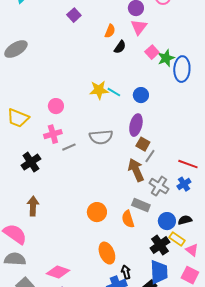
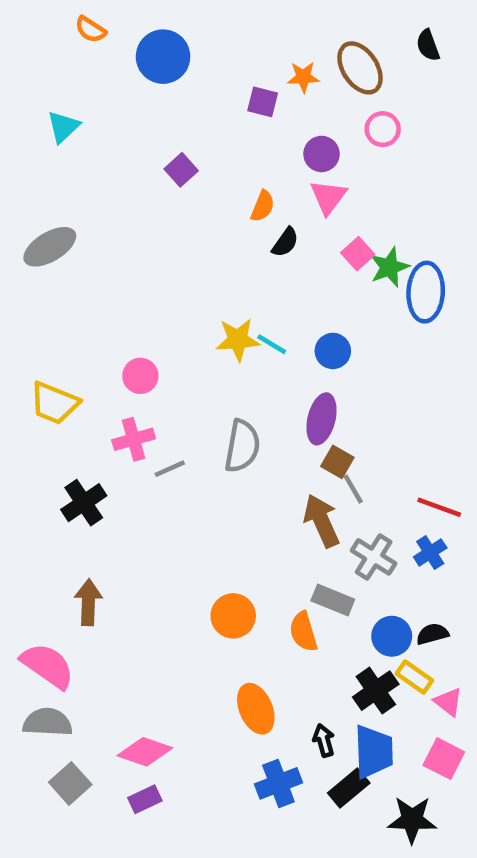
gray semicircle: (101, 137) -> (242, 446), turned -75
gray line: (150, 156) -> (353, 489), turned -64
black arrow: (126, 272) -> (324, 740), moved

